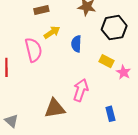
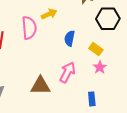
blue semicircle: (76, 44) -> (70, 38), moved
pink star: (124, 72) -> (100, 67), moved

